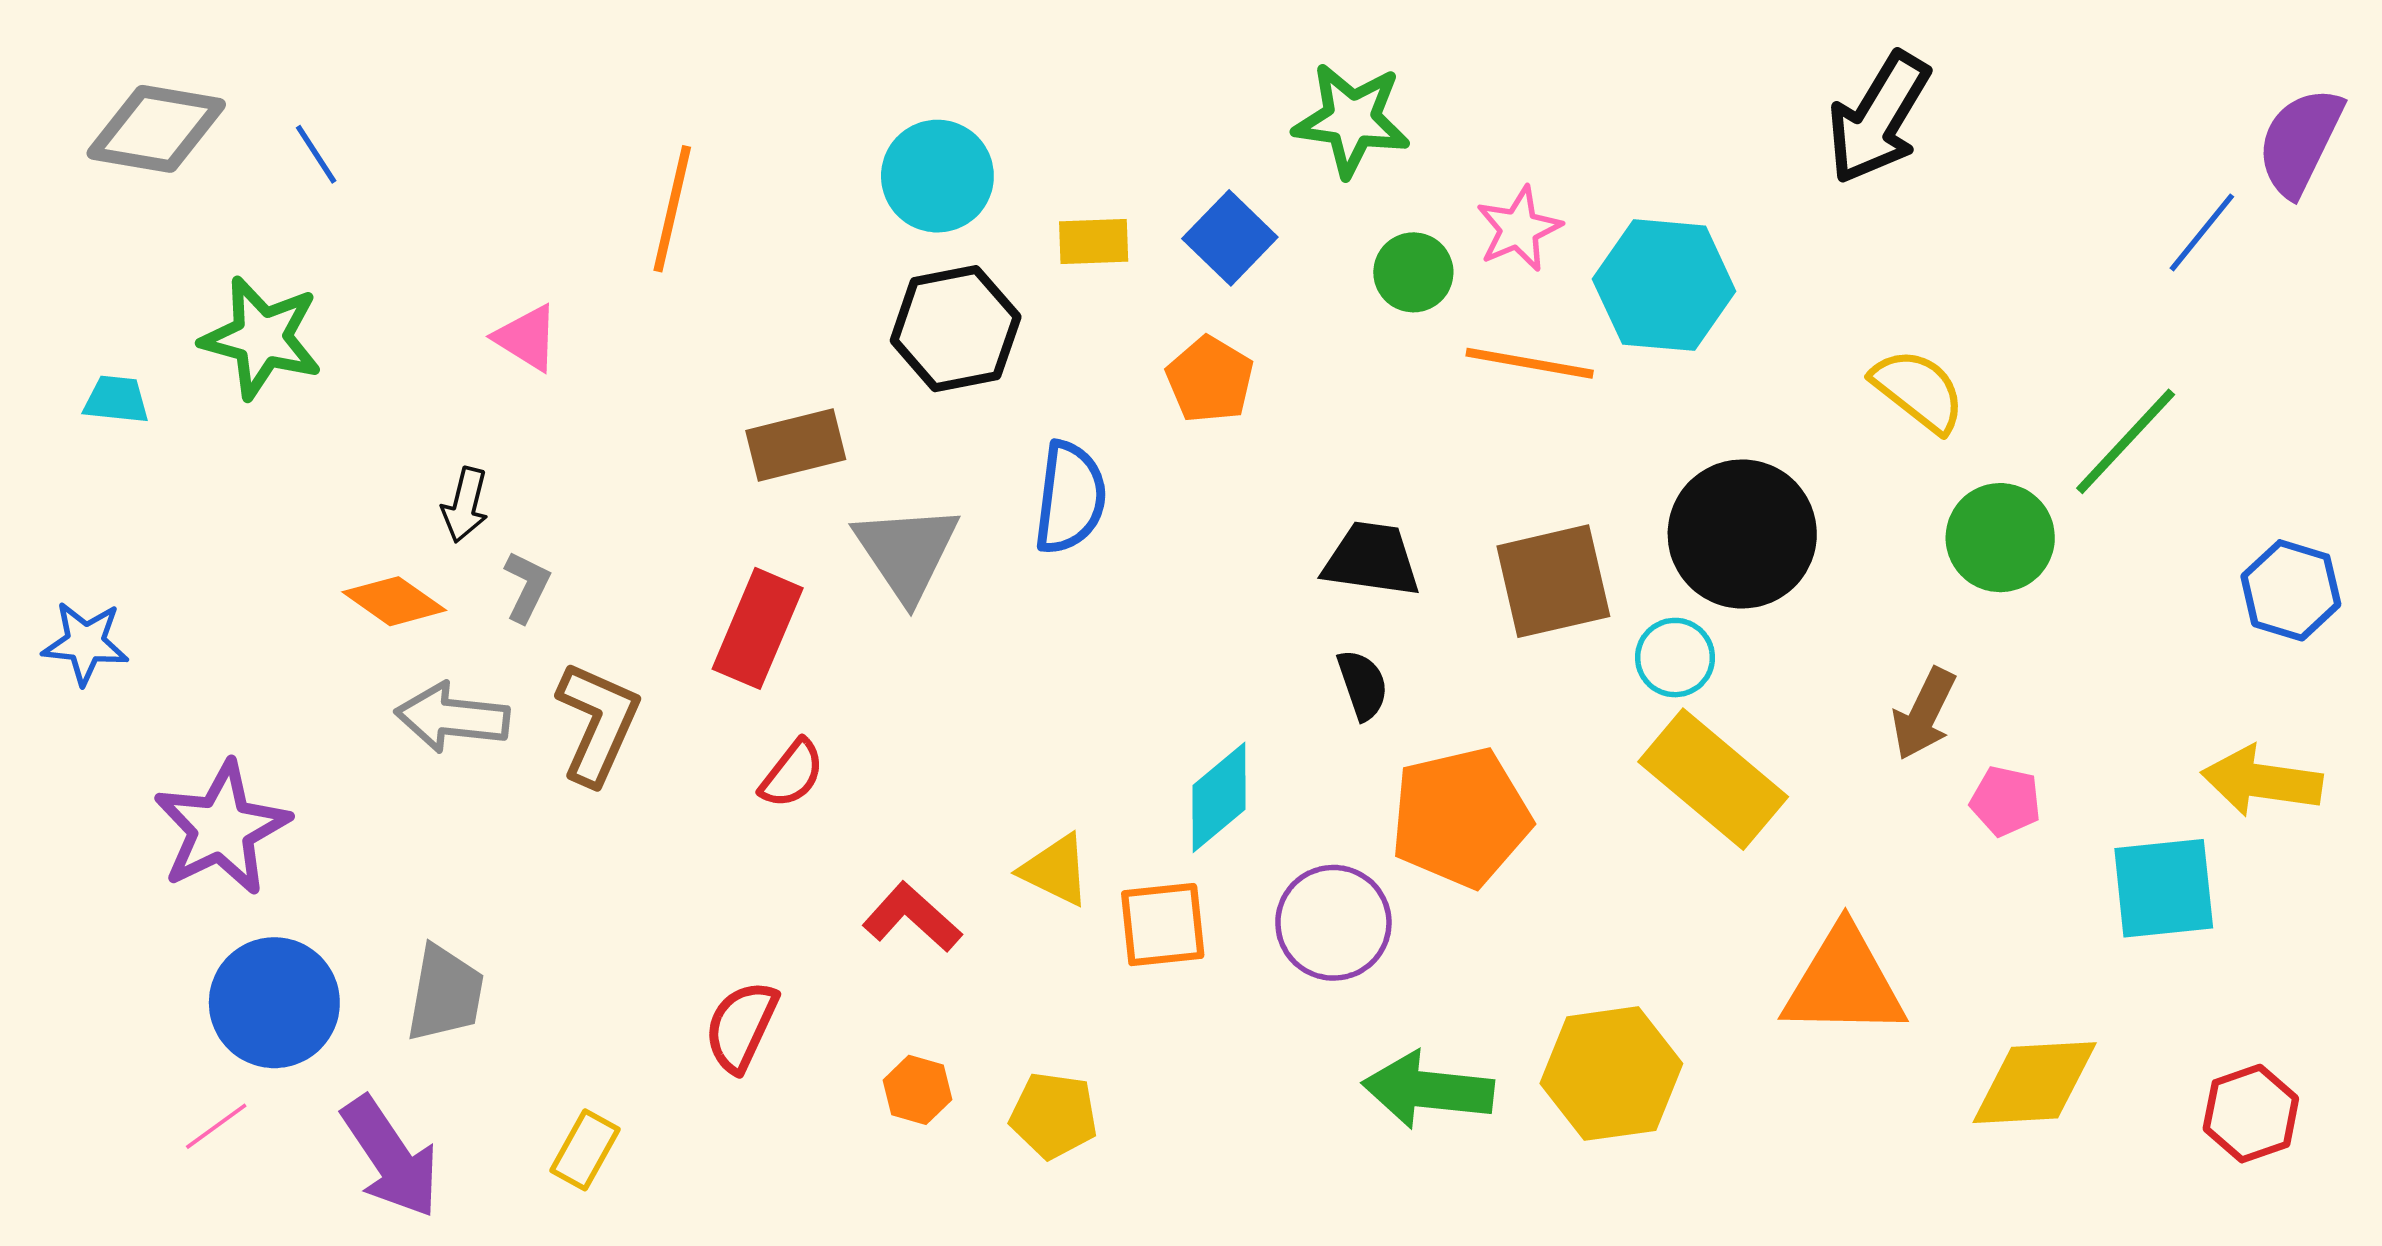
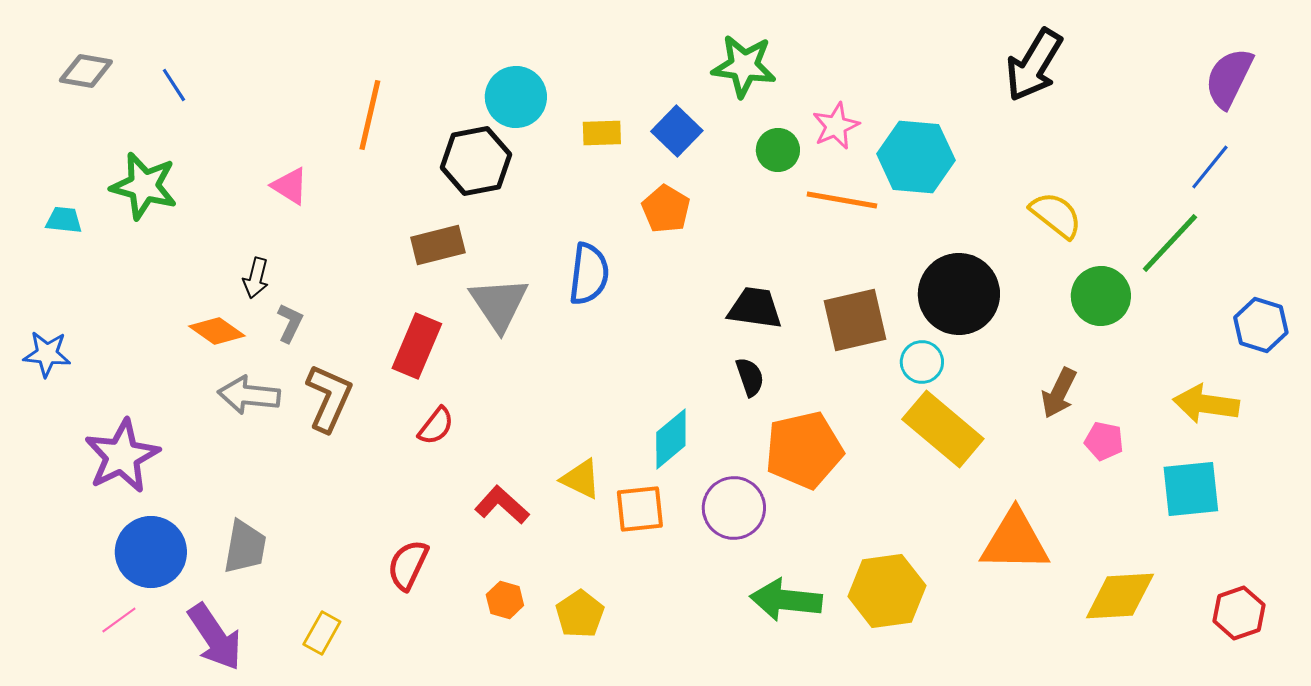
gray diamond: (156, 129) -> (86, 71), size x0.7
purple semicircle: (2300, 142) -> (1229, 78), moved
blue line: (2202, 232) -> (1210, 167), moved
black hexagon: (956, 329) -> (476, 161), moved
yellow arrow: (2262, 781) -> (1206, 404), moved
yellow pentagon: (1054, 1115) -> (580, 614), turned 30

